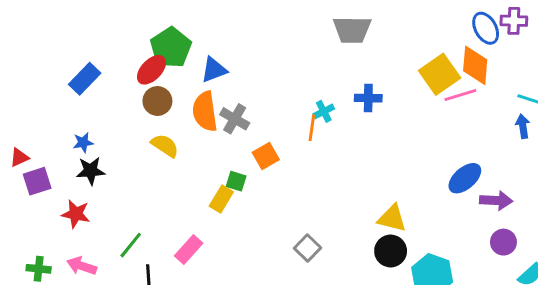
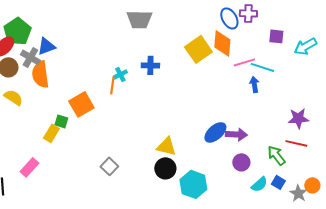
pink line: (460, 95) -> (244, 62), moved
gray cross: (235, 119) -> (30, 57), moved
orange square: (266, 156) -> (81, 104), size x1.4
blue ellipse: (465, 178) -> (215, 132), moved

